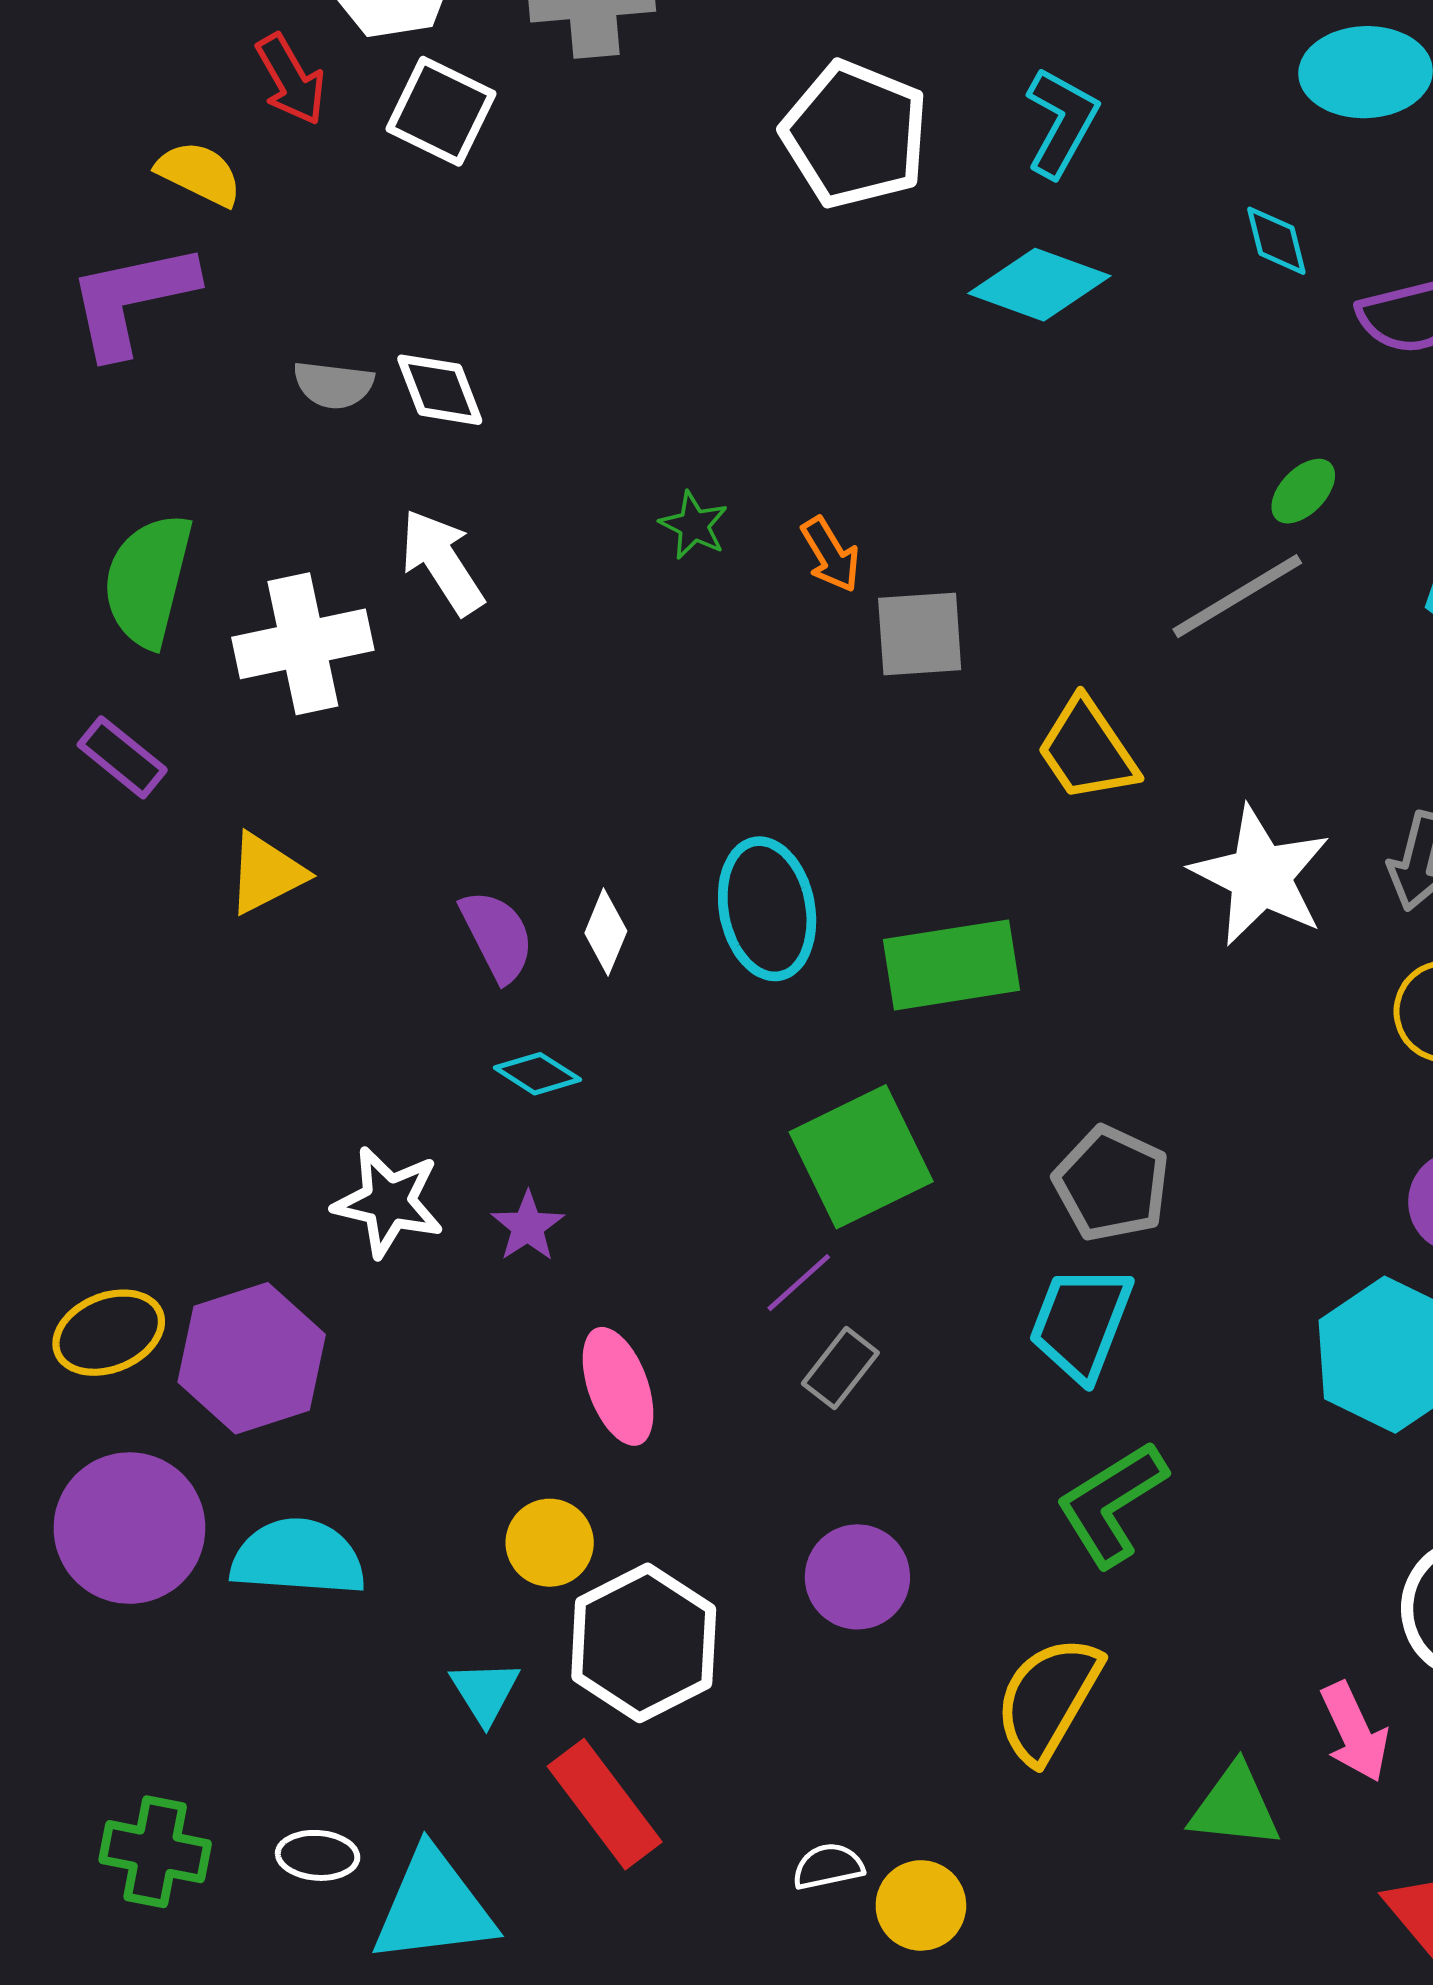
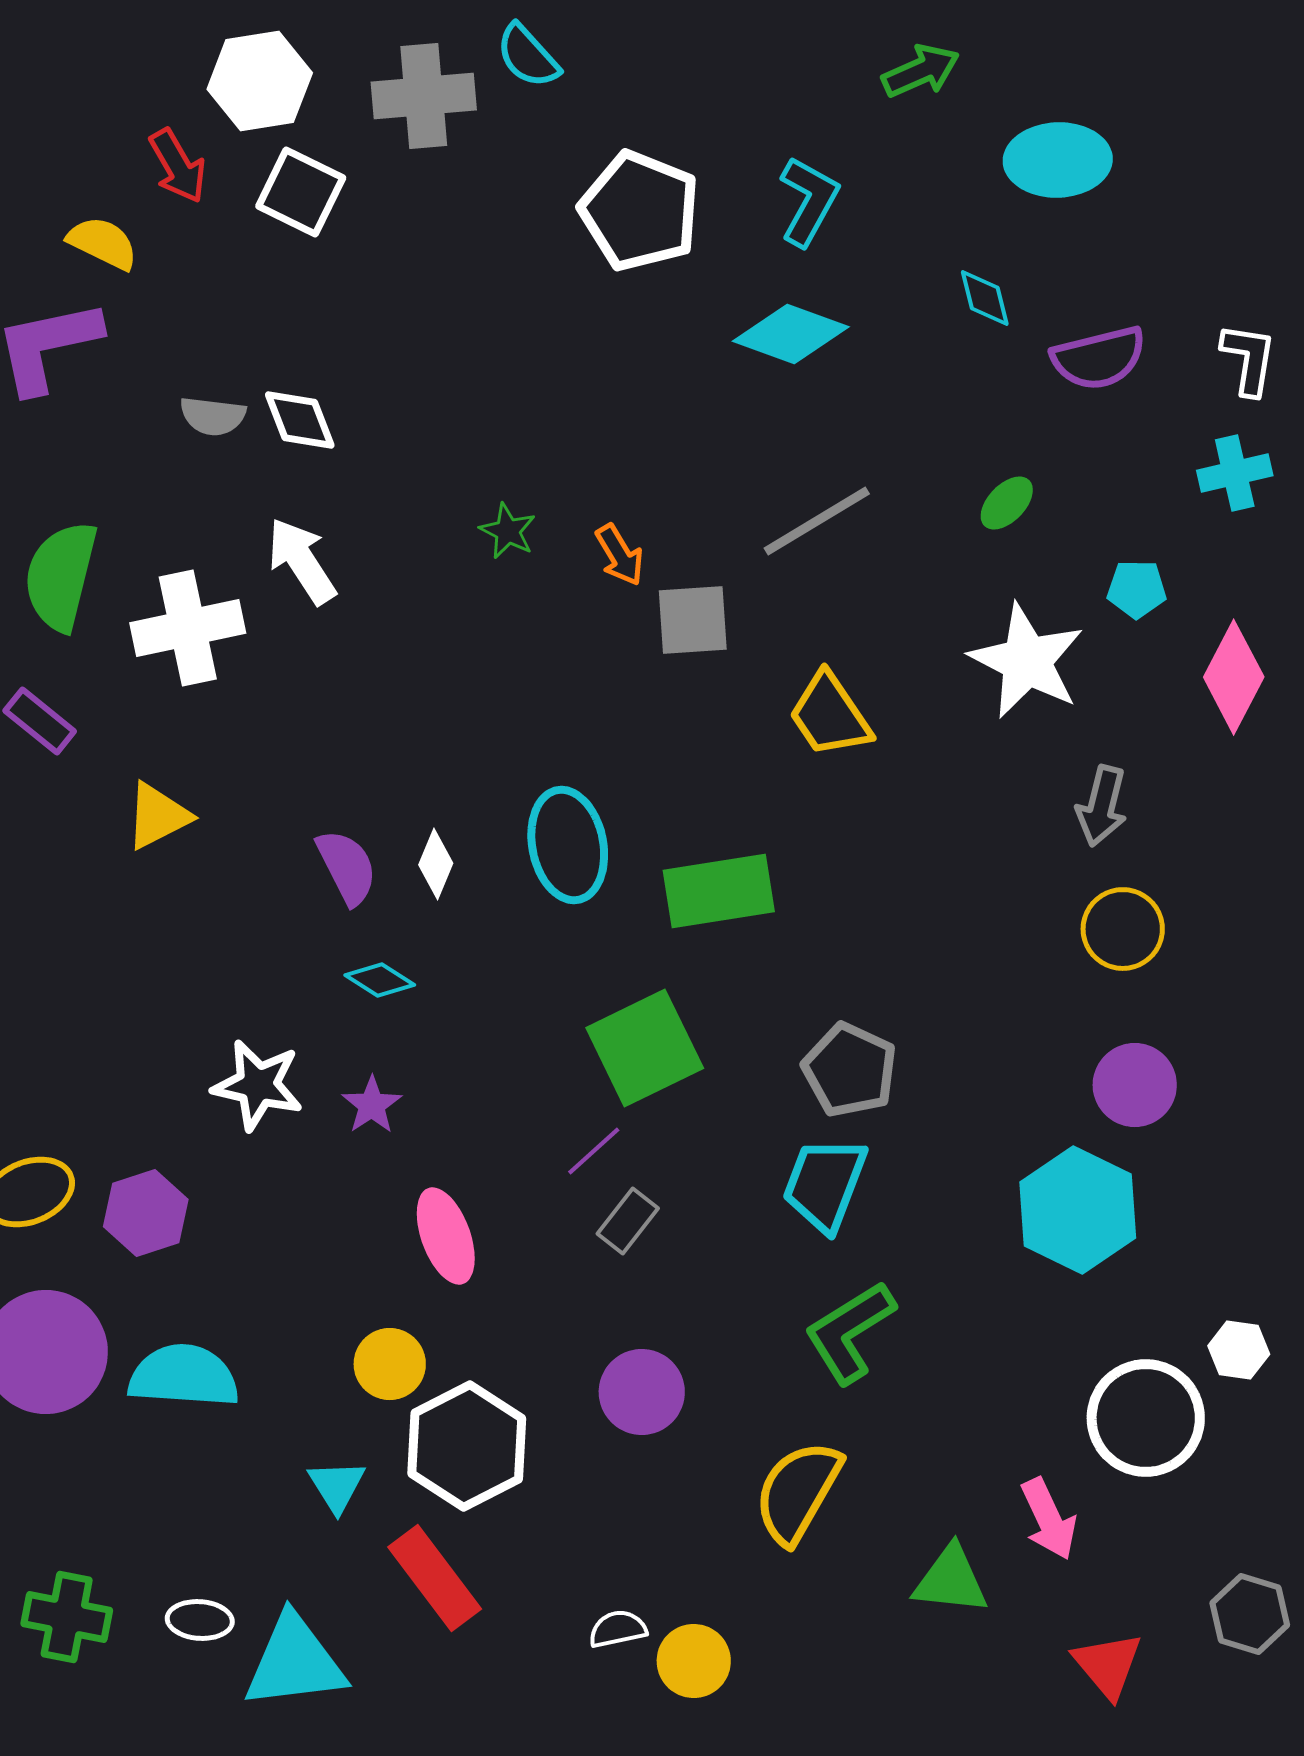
gray line: (1237, 596) -> (817, 521), moved
white star: (1260, 876) -> (1027, 661), moved
purple hexagon: (252, 1358) -> (146, 1213), size x0.7

